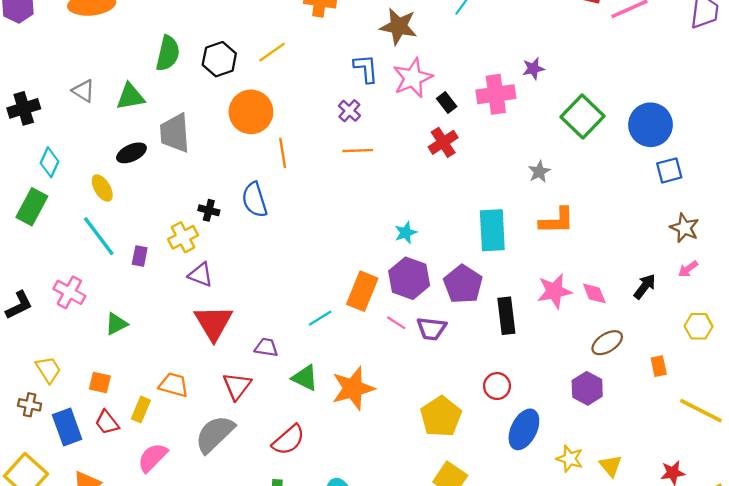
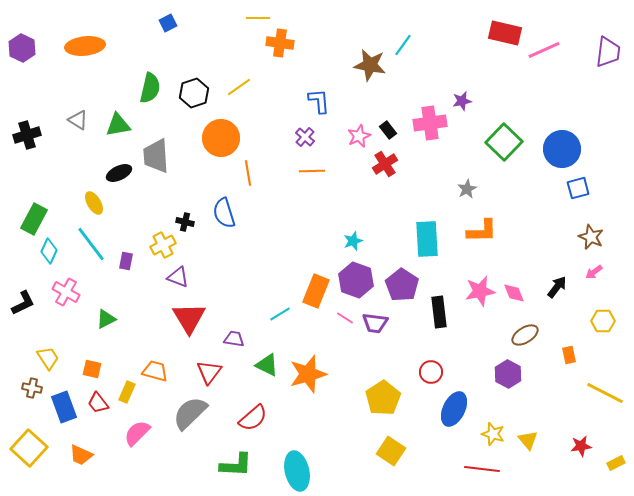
brown star: (399, 26) -> (370, 65), moved
pink star: (413, 78) -> (359, 136), moved, size x0.7
cyan diamond: (49, 162) -> (49, 251), moved

